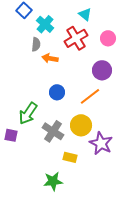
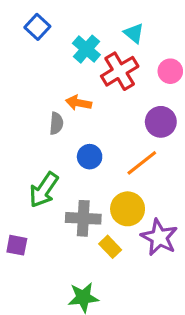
cyan cross: (45, 24) -> (86, 49), moved
gray semicircle: (36, 44) -> (56, 123), moved
gray cross: (53, 131) -> (83, 218), turned -30
purple square: (11, 135) -> (17, 245), moved
yellow rectangle: (70, 157) -> (110, 247), moved, turned 32

